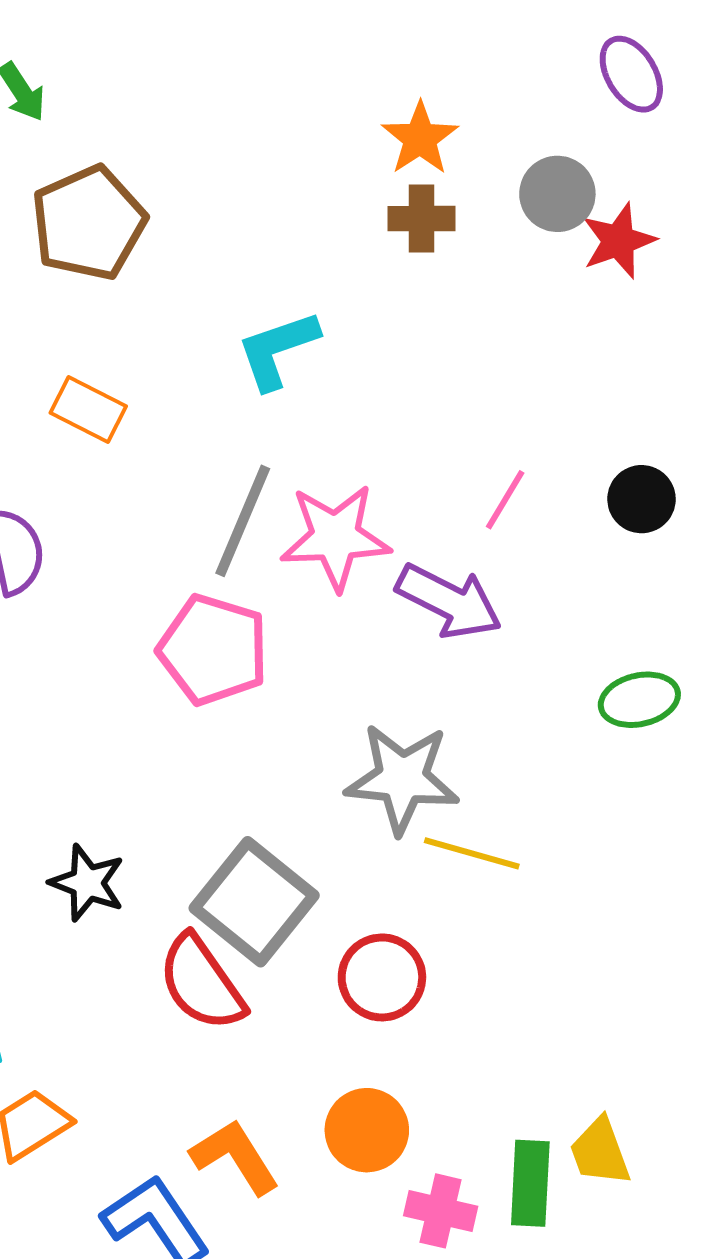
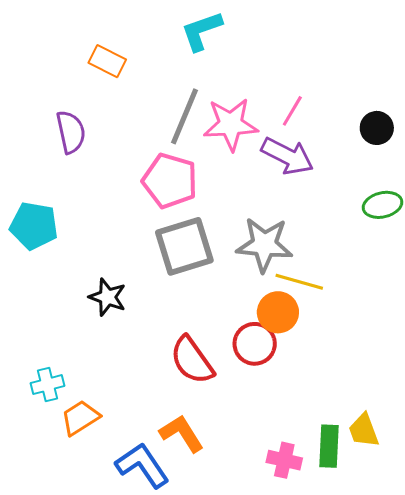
black circle: (642, 499) -> (377, 128), moved
pink line: (505, 500) -> (292, 111), moved
gray square: (254, 902) -> (184, 246), moved, turned 34
red semicircle: (202, 983) -> (192, 360), moved
orange circle: (367, 1130) -> (278, 312), moved

